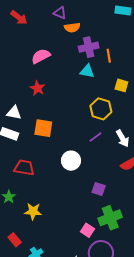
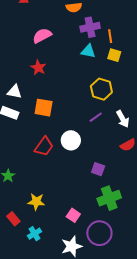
yellow square: (121, 85) -> (114, 55), moved
red trapezoid: (24, 168) -> (44, 147), moved, turned 115
yellow star: (33, 211) -> (36, 202), moved
pink square: (87, 230) -> (73, 215), moved

